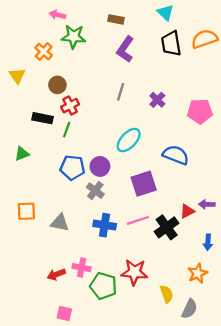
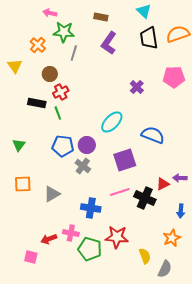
gray line: (121, 92) -> (74, 53), moved
pink pentagon: (200, 111) -> (174, 77), moved
green line: (67, 130) -> (58, 113), turned -40
green triangle: (22, 154) -> (19, 145), moved, turned -32
gray triangle: (60, 223) -> (52, 194), turned -42
blue cross: (105, 225) -> (91, 208), moved
black cross: (167, 227) -> (145, 198), turned -30
pink square: (64, 313) -> (31, 257), moved

